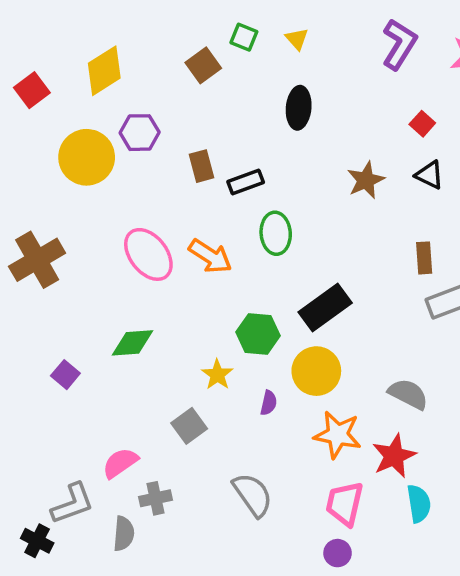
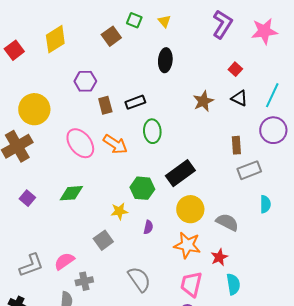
purple hexagon: (140, 133) -> (85, 81), moved
yellow circle: (87, 157) -> (34, 109), moved
brown rectangle: (201, 166) -> (105, 105), moved
yellow circle: (316, 371) -> (190, 209), moved
purple square: (65, 375) -> (27, 198), moved
yellow star: (217, 375) -> (119, 211), turned 30
red star: (394, 456) -> (219, 257), size x0.7
gray L-shape: (72, 504) -> (31, 265), moved

